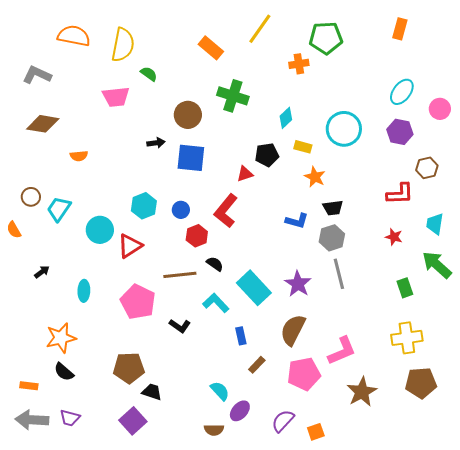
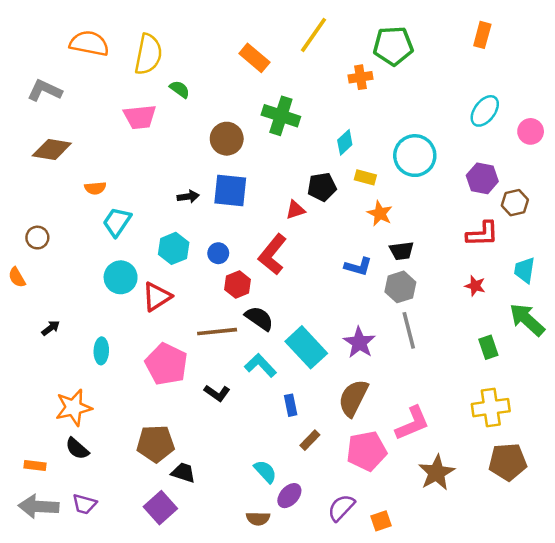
purple hexagon: (400, 132) -> (482, 178), moved
black arrow: (156, 143) -> (188, 197), moved
cyan trapezoid: (59, 209) -> (117, 222), moved
black semicircle: (215, 264) -> (259, 318), size x1.4

